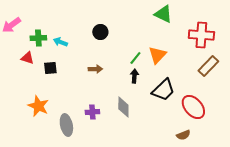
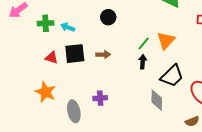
red triangle: (27, 58) -> (52, 58), moved
black square: (50, 68) -> (75, 54), moved, size x1.5
gray diamond: (123, 107) -> (157, 100), moved

